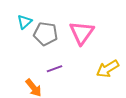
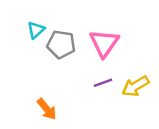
purple line: (55, 69) -> (103, 83), moved

